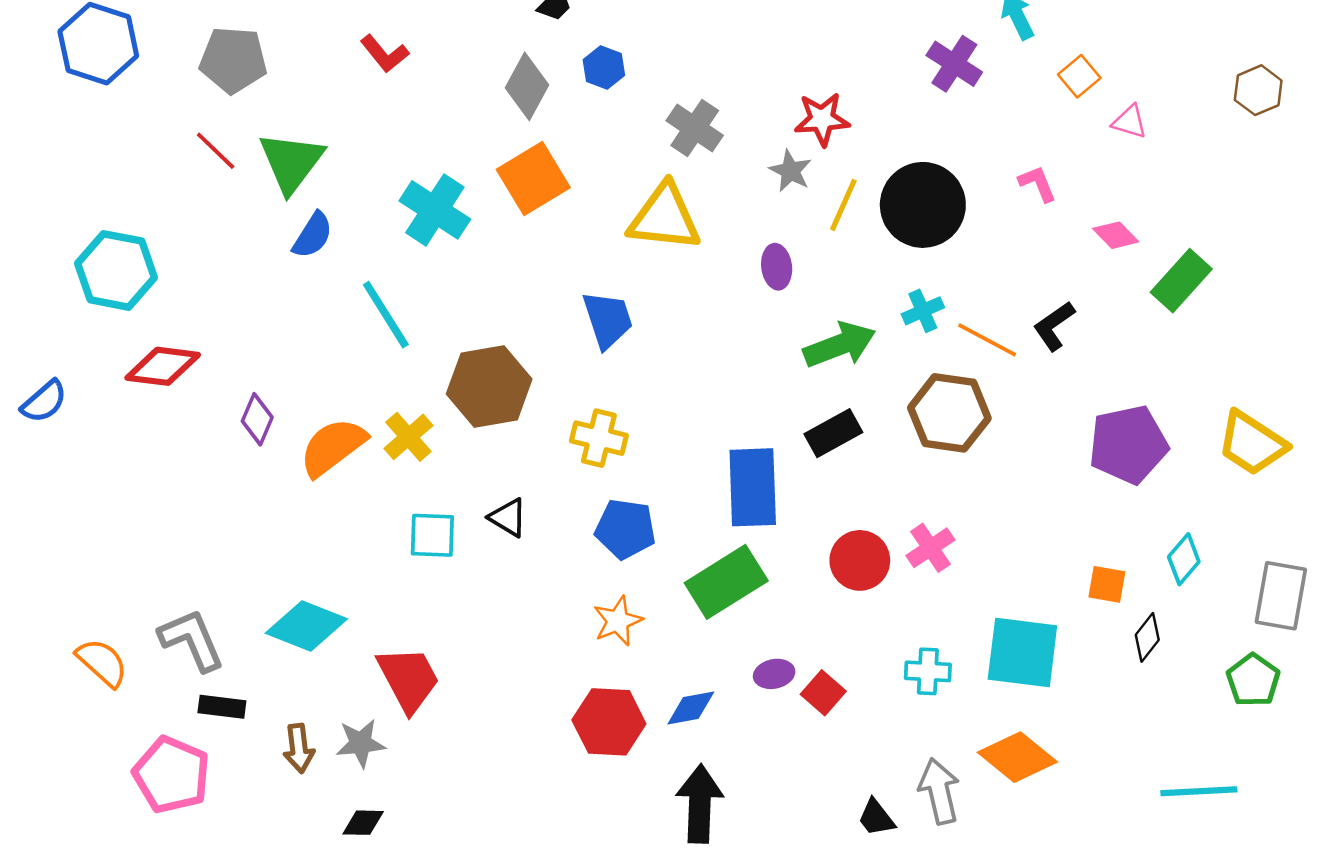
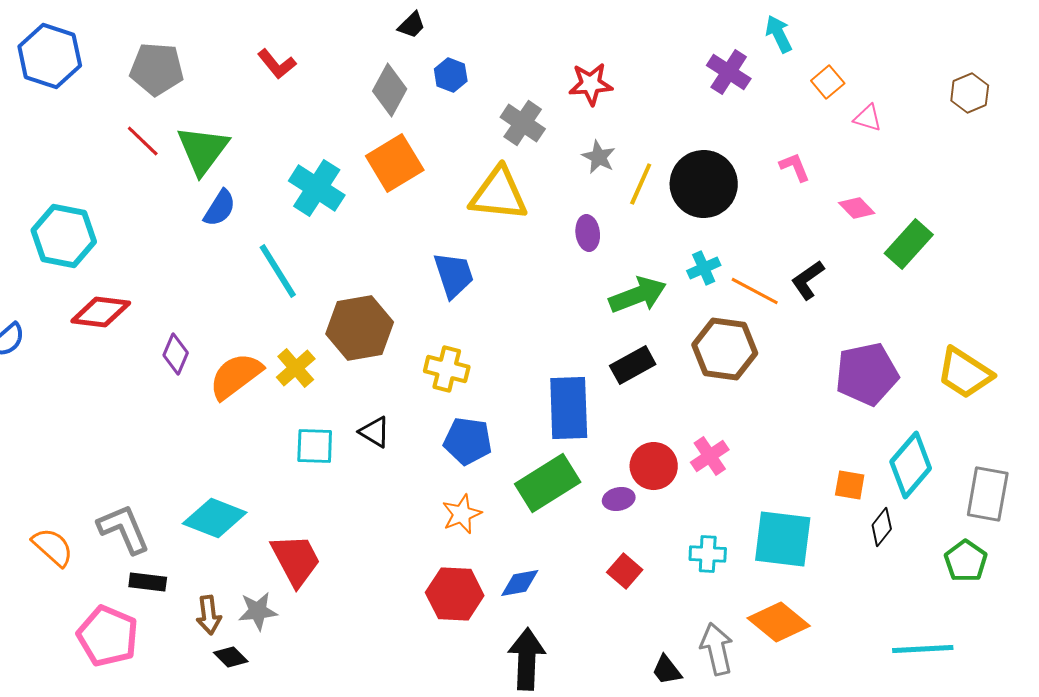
red star: (822, 119) -> (591, 84), moved
cyan diamond: (1184, 559) -> (911, 465), size x1.6
purple ellipse: (774, 674) -> (619, 499), moved
black diamond: (363, 823) -> (231, 657), moved, turned 44

